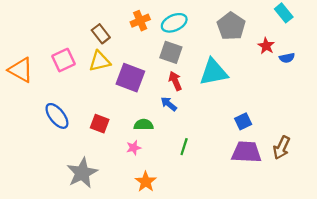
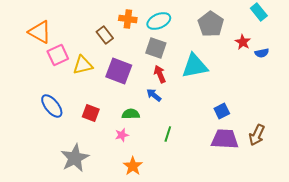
orange cross: (140, 21) -> (128, 19), turned 30
brown rectangle: (101, 34) -> (105, 35), moved
yellow triangle: (100, 61) -> (83, 65), moved
orange triangle: (21, 70) -> (40, 32), moved

